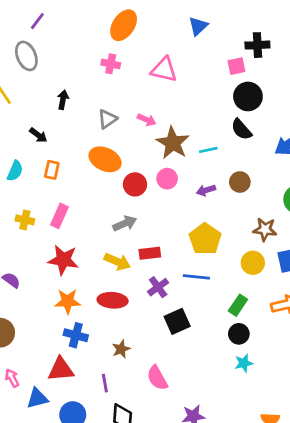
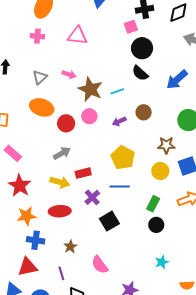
pink rectangle: (59, 216) -> (13, 153), turned -66
red star: (63, 260) -> (20, 186), turned 30
cyan star: (244, 363) -> (162, 262), moved

